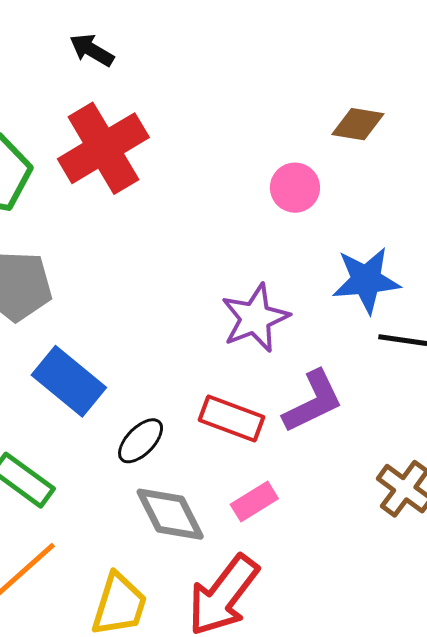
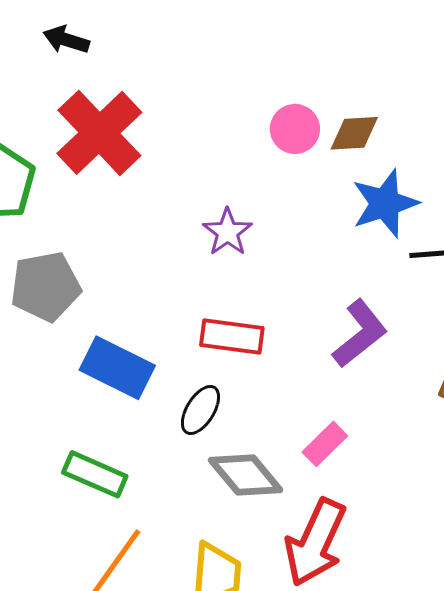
brown diamond: (358, 124) -> (354, 133), moved
purple star: (255, 318) -> (227, 232), moved, size x0.7
red rectangle: (231, 419) -> (232, 337), moved

